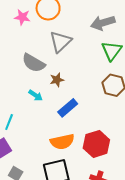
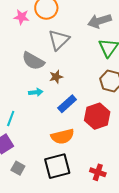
cyan arrow: (36, 95) -> (36, 92), turned -40
red hexagon: (96, 144) -> (97, 116), moved

